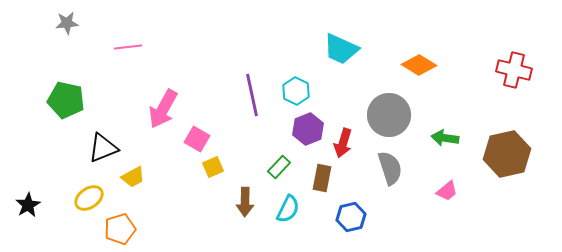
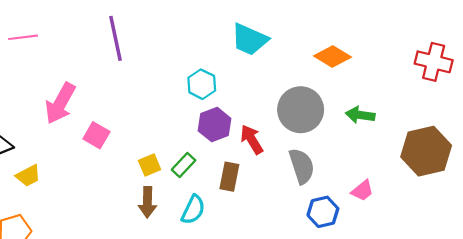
purple line: (252, 95) -> (116, 38), moved
green arrow: (445, 138) -> (360, 115), moved
red arrow: (343, 143) -> (252, 139), turned 132
yellow square: (213, 167) -> (150, 165), moved
blue hexagon: (351, 217) -> (323, 212), moved

